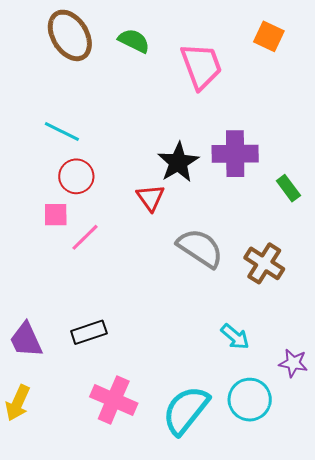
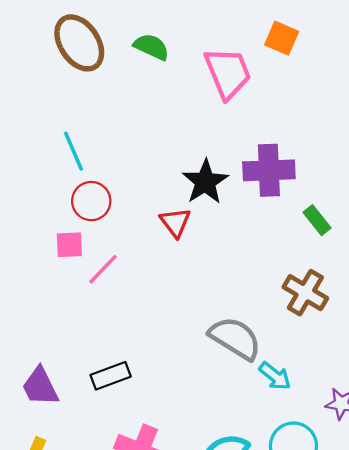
orange square: (269, 36) -> (282, 38), moved
cyan line: (62, 132) -> (74, 151), turned 42
green rectangle: (288, 188) -> (317, 220), moved
gray semicircle: (200, 248) -> (235, 338), moved

